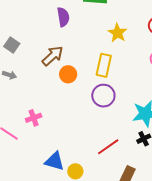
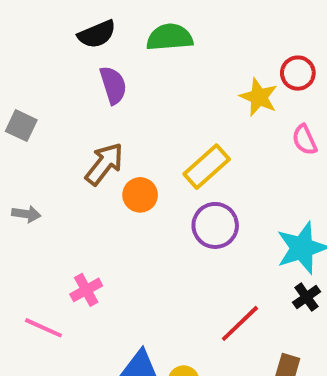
yellow star: (118, 33) -> (259, 97), moved
gray square: (12, 45) -> (21, 126), moved
yellow rectangle: (104, 65) -> (207, 167), turned 45

